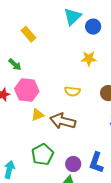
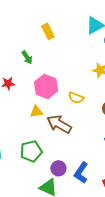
pink hexagon: (27, 90) -> (46, 87), moved

